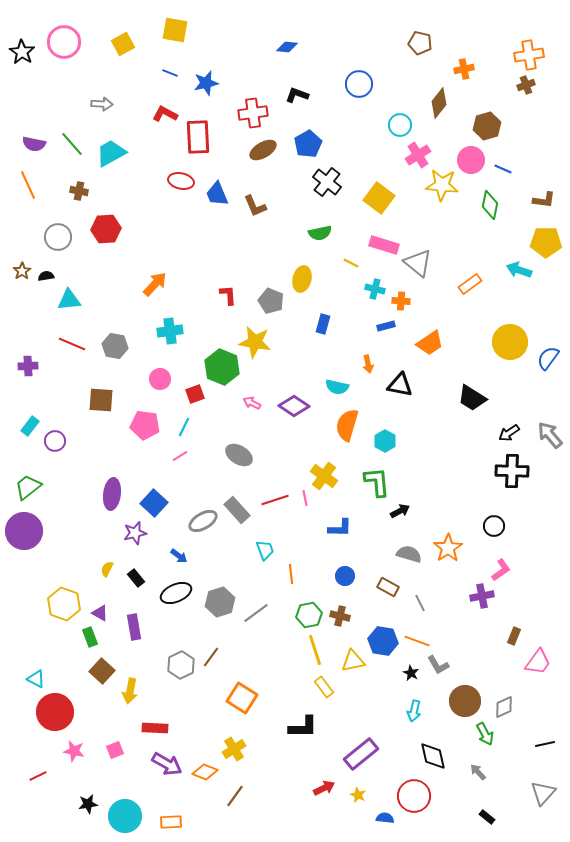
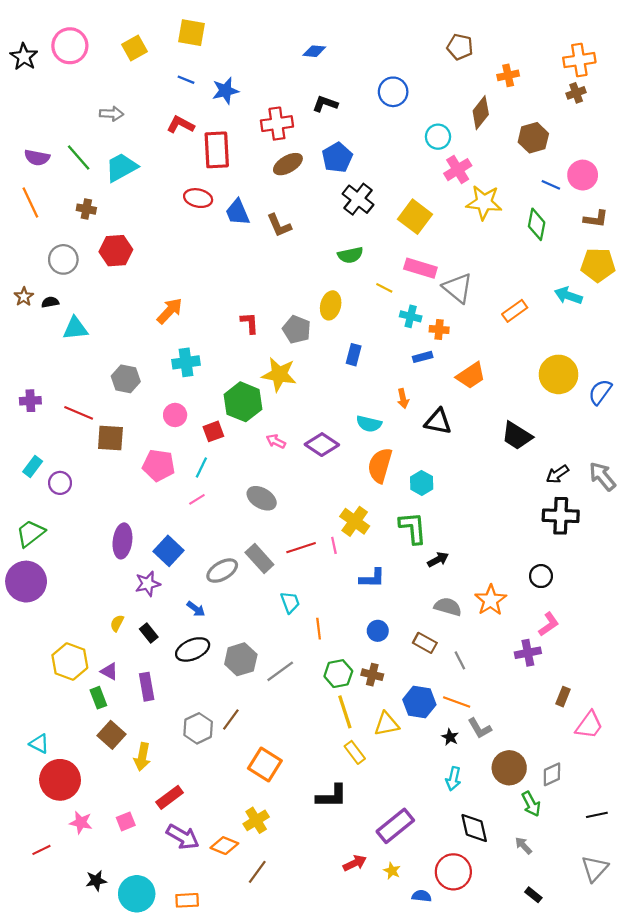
pink circle: (471, 160) -> (583, 175), moved
red line: (72, 344) -> (79, 413), moved
red rectangle: (155, 728) -> (170, 797), turned -40

